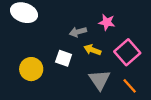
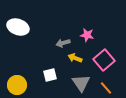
white square: (64, 58) -> (50, 75), moved, turned -32
yellow circle: (31, 69) -> (17, 85), moved

